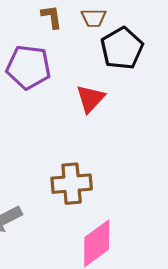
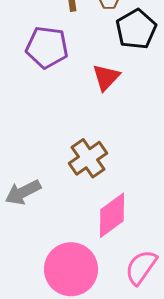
brown cross: (72, 184) -> (88, 158), turned -30

